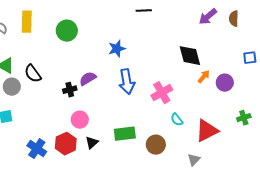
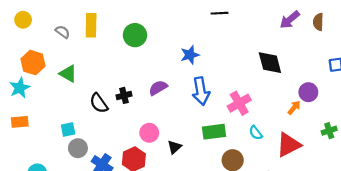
black semicircle: (33, 74) -> (99, 103), moved
orange arrow: (204, 77) -> (294, 108), moved
gray circle: (12, 87) -> (78, 148), moved
black cross: (70, 90) -> (124, 95), moved
green rectangle: (125, 134) -> (214, 132), moved
black triangle: (92, 143) -> (174, 147), moved

